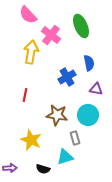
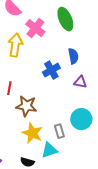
brown star: (57, 115) -> (26, 106), moved
cyan circle: (88, 115) -> (81, 119), moved
yellow star: (31, 140) -> (32, 133), moved

